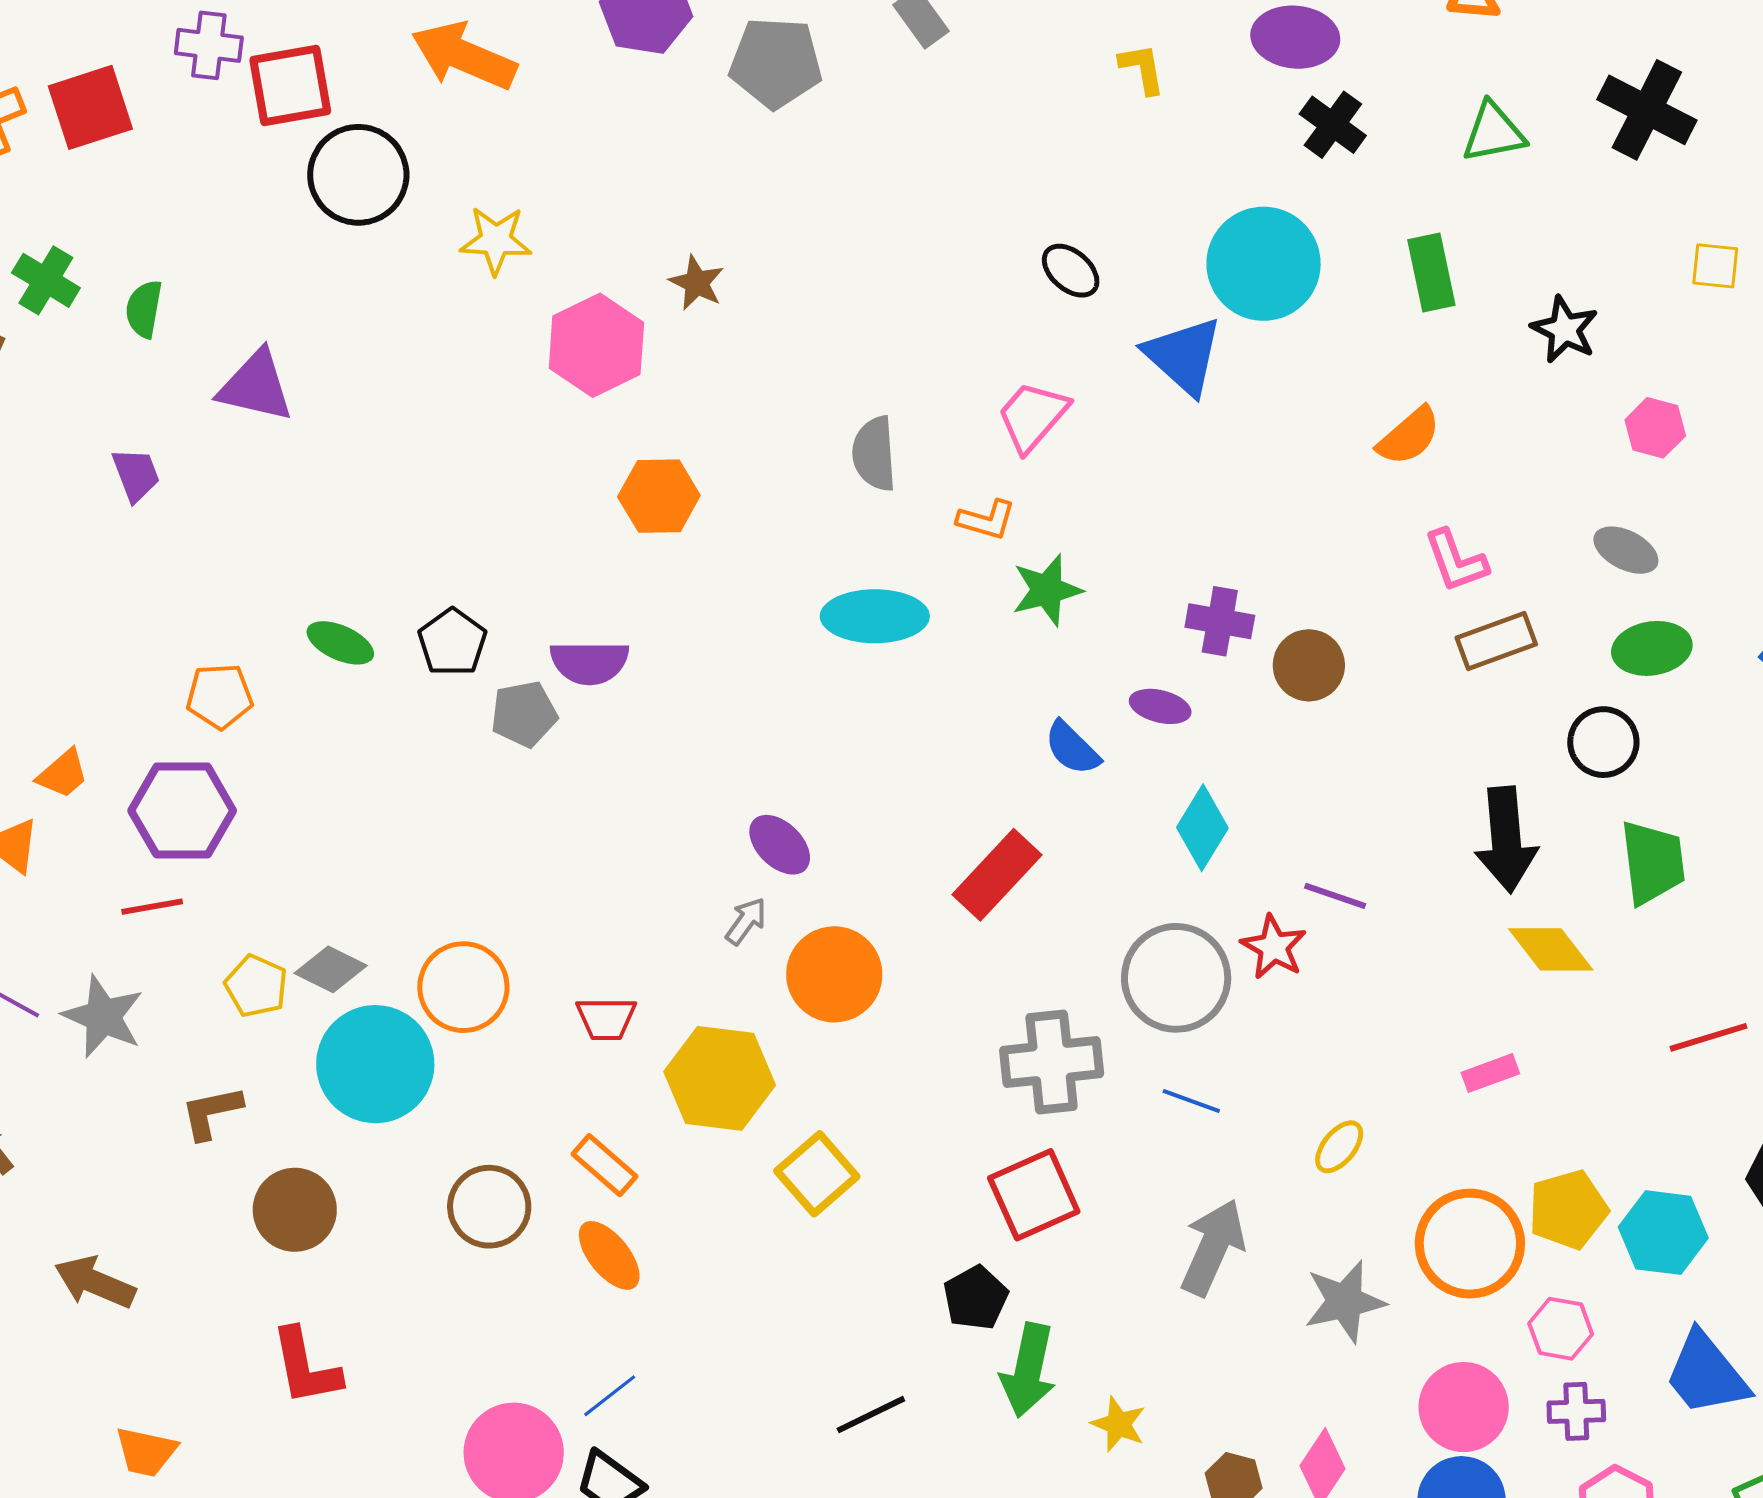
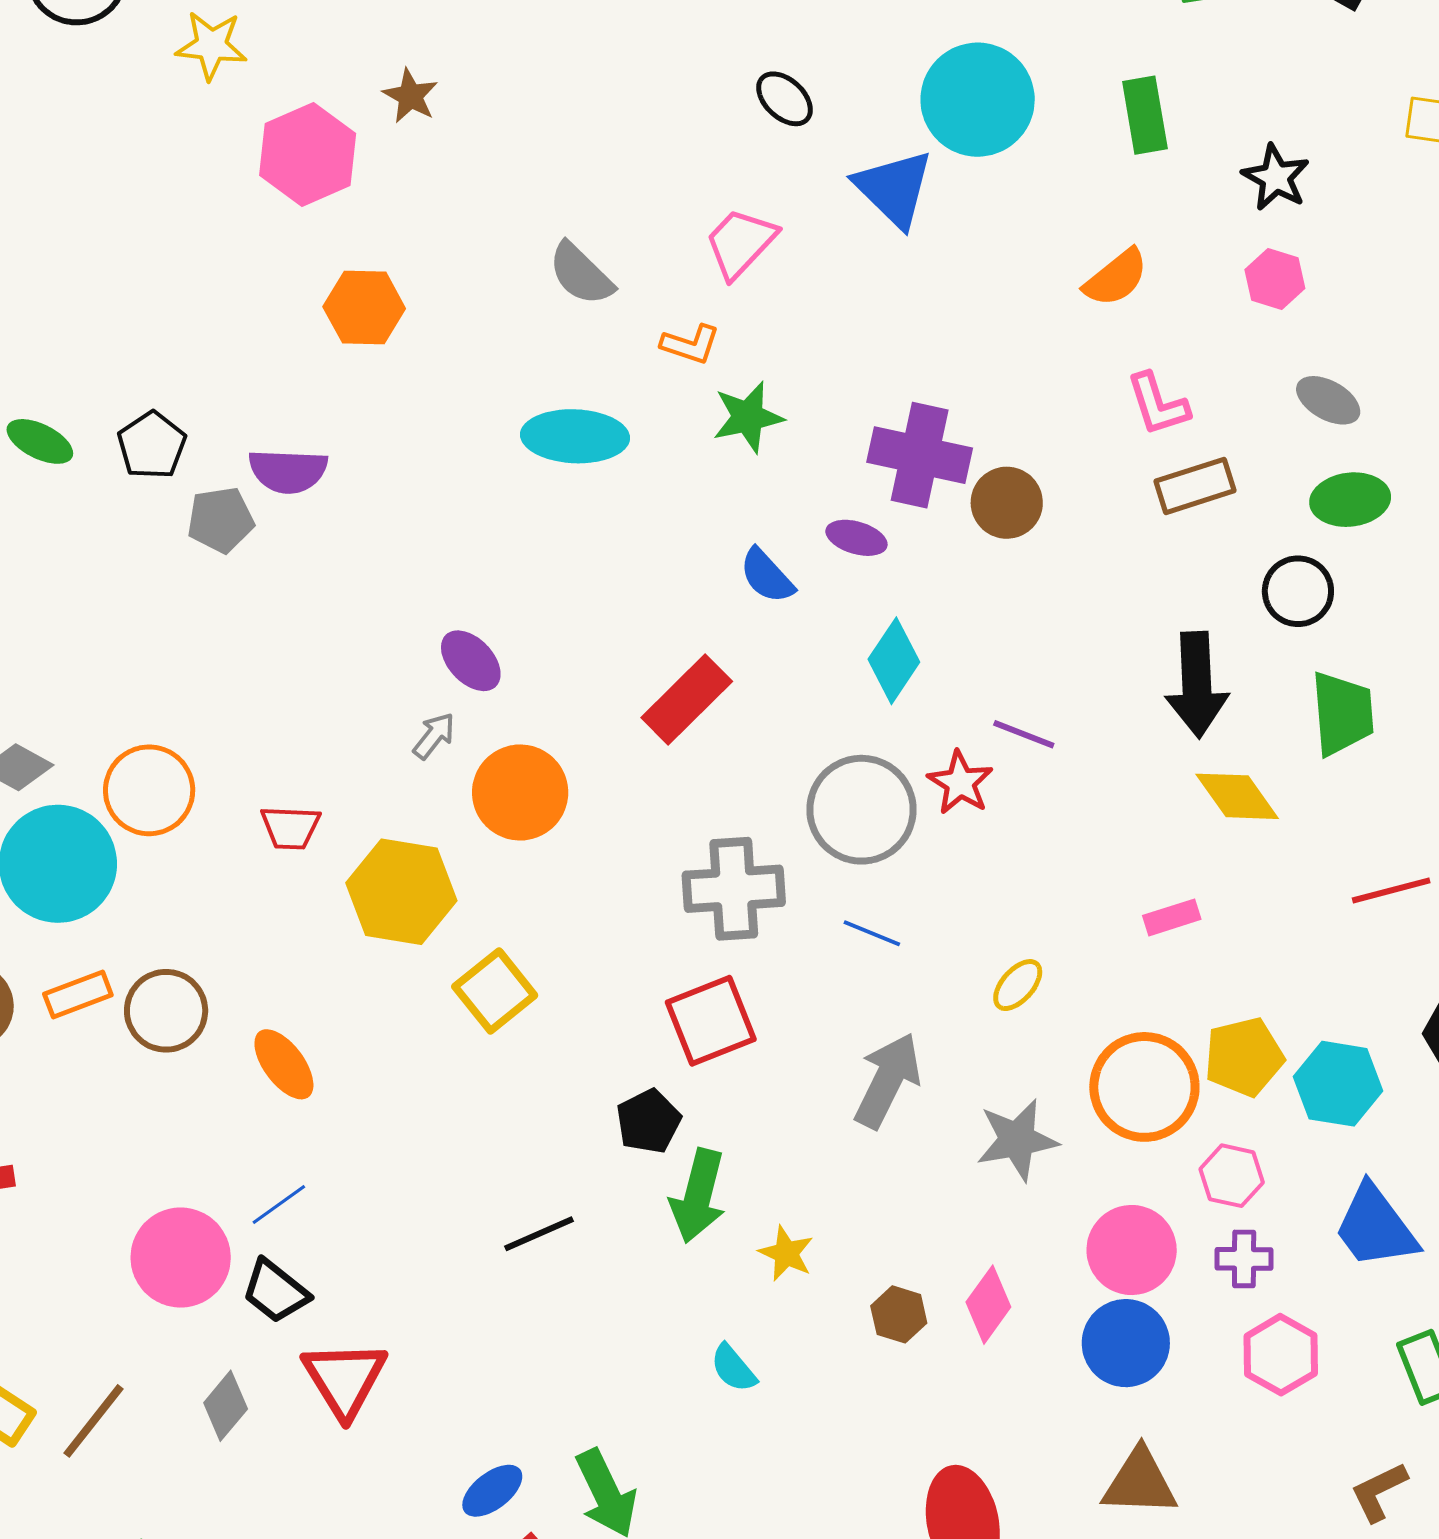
pink hexagon: (1655, 428) -> (1275, 279), moved
gray semicircle: (874, 454) -> (581, 274), turned -44
purple cross: (1220, 621) -> (920, 455), size x1.5
orange rectangle: (605, 1165) -> (78, 994), moved, turned -64

